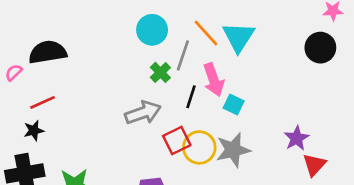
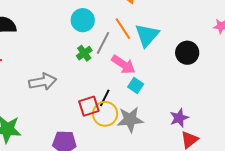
black circle: (320, 48) -> (187, 53), moved
pink arrow: (214, 80) -> (123, 65), turned -45
black line: (191, 97) -> (105, 98), moved
gray arrow: (143, 113) -> (43, 82), moved

